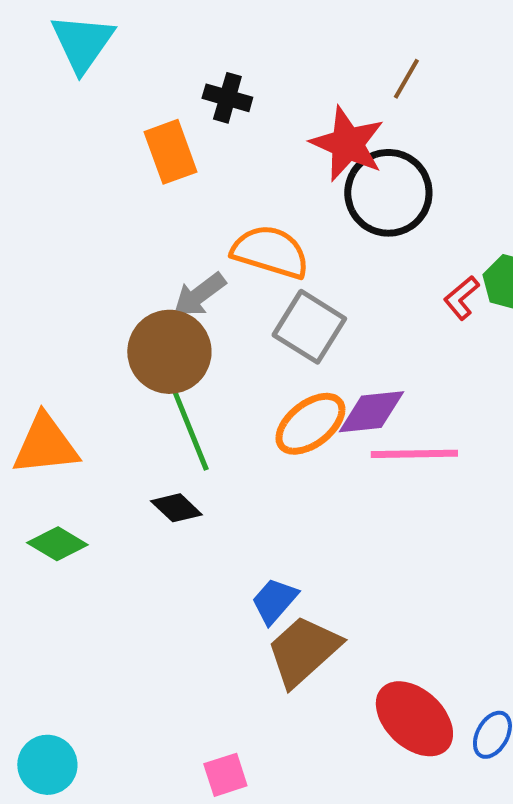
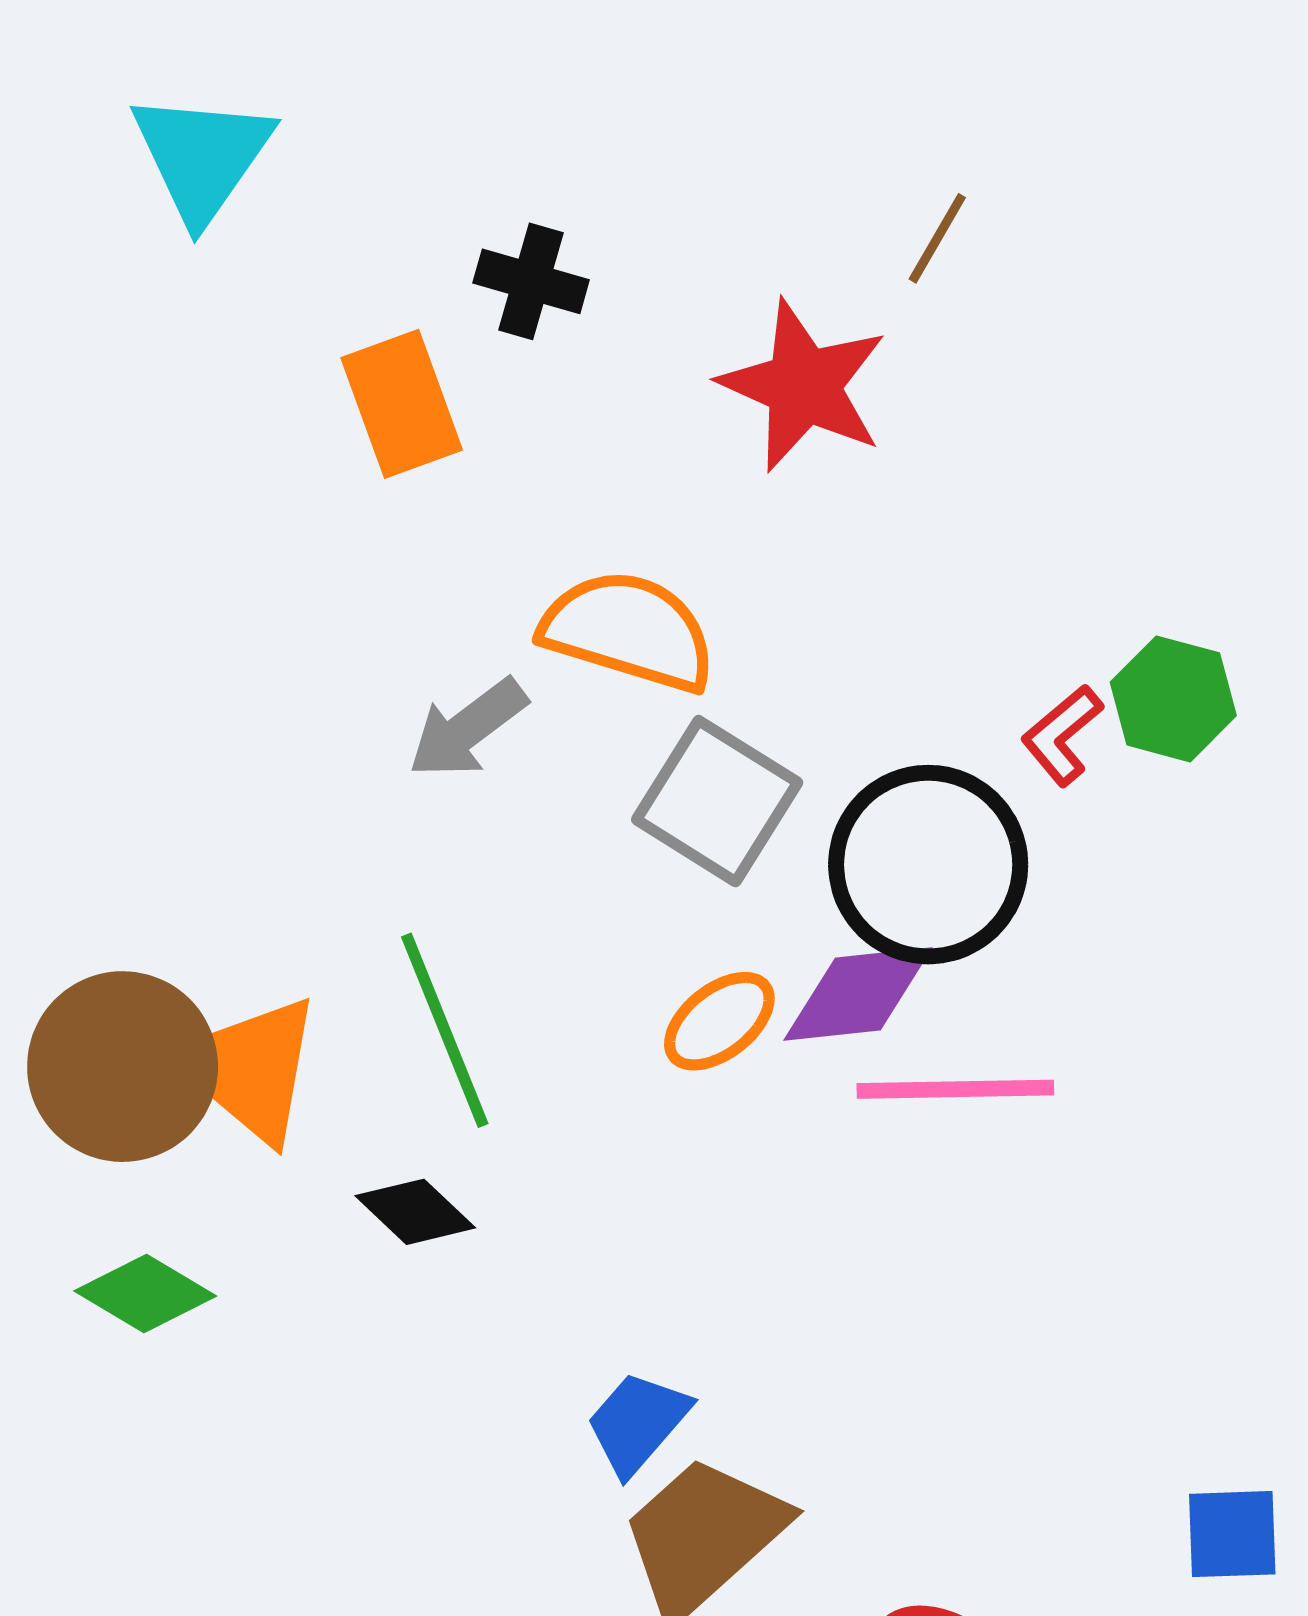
black circle: (388, 193) -> (928, 865), moved
brown circle: (169, 352) -> (123, 1067), moved
orange ellipse: (310, 424) -> (719, 1021), size x0.7
orange triangle: (45, 445) -> (250, 1069), moved, turned 46

